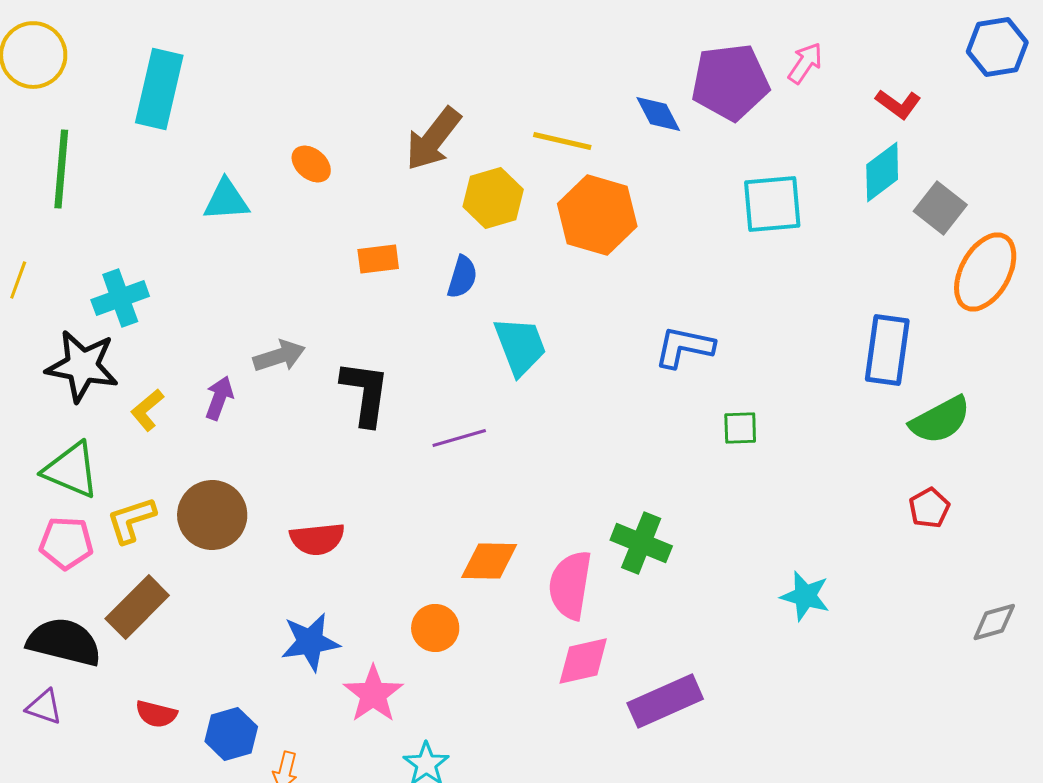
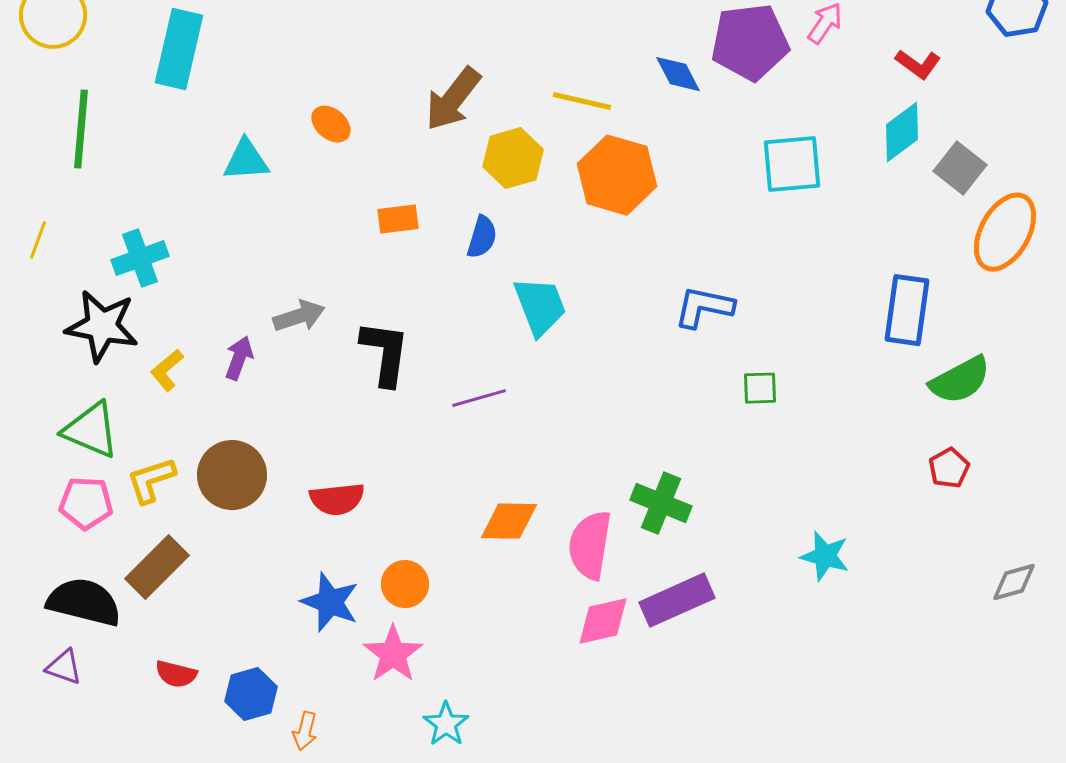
orange circle: (435, 628) -> (405, 584), moved
blue star: (310, 642) -> (330, 602), turned 30
purple rectangle: (665, 701) -> (677, 600), moved

